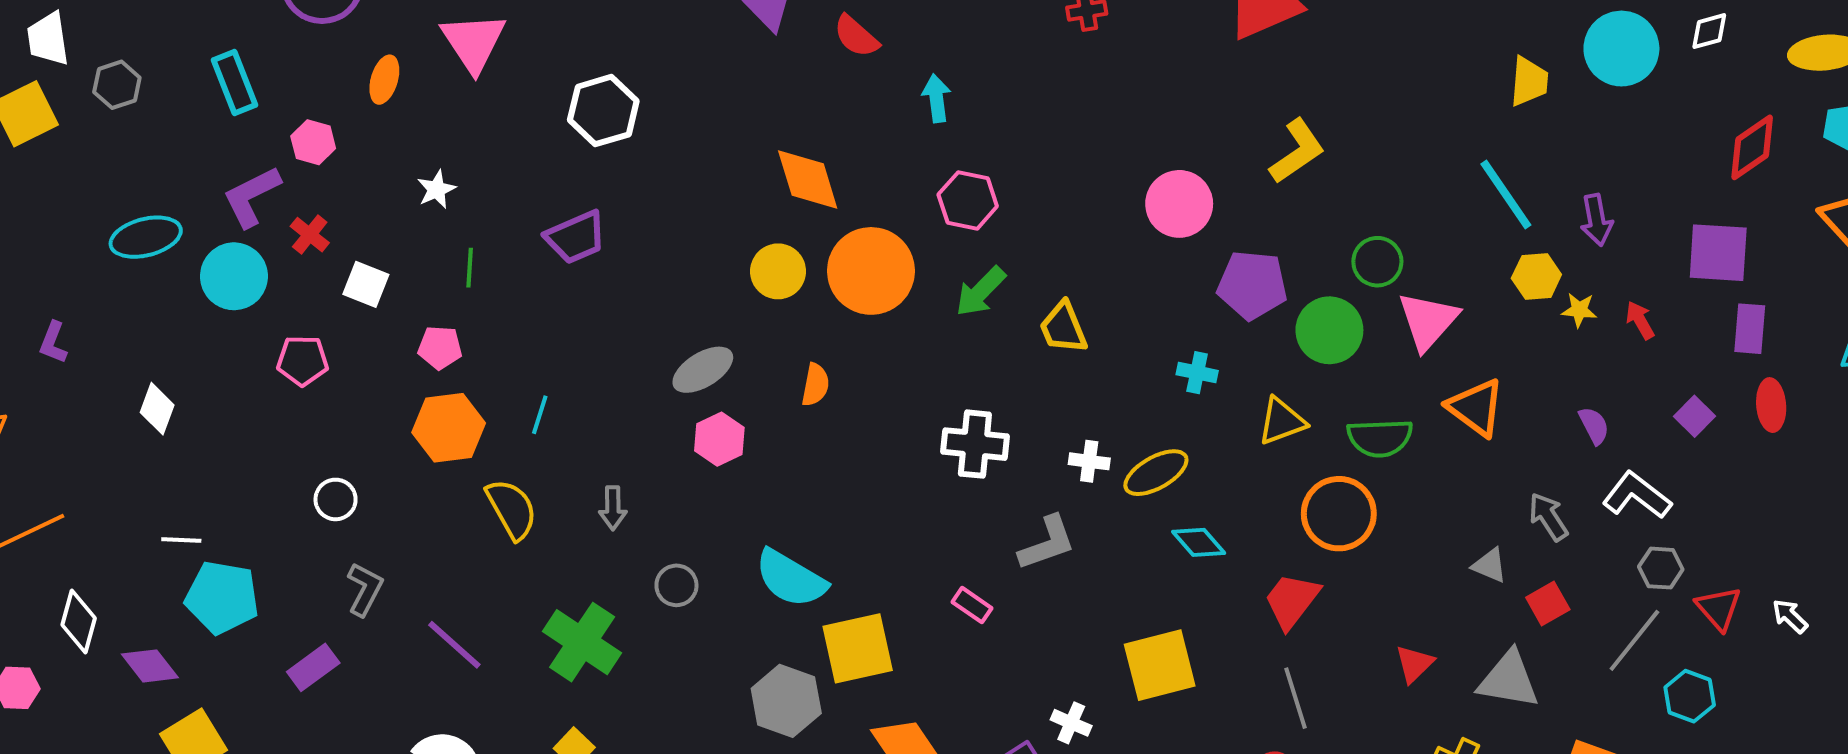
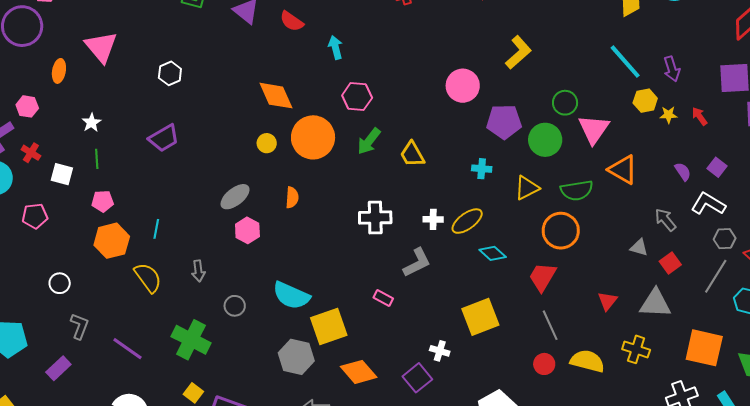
white hexagon: (603, 111) -> (170, 73), size x0.7
green line: (470, 268) -> (97, 159), moved
yellow circle: (778, 271) -> (267, 143), size x0.7
purple square: (1695, 416) -> (717, 167), moved

